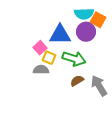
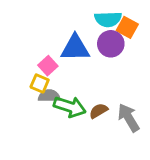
yellow square: (49, 58) -> (40, 83), moved
green arrow: (74, 59) -> (70, 107), moved

